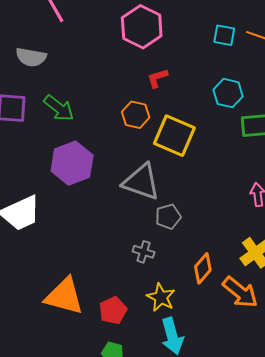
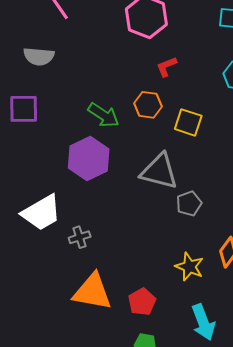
green arrow: (59, 108) -> (103, 115), moved
yellow square: (174, 136) -> (188, 122), size x0.7
gray cross: (144, 252) -> (80, 237), moved, turned -30
yellow star: (161, 297) -> (189, 267), moved

